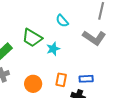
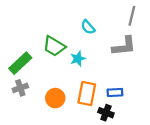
gray L-shape: (94, 38) -> (124, 46), turned -40
orange rectangle: (61, 80) -> (87, 94), size x1.5

